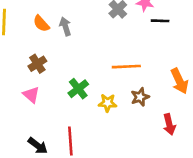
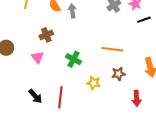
black line: (160, 21) -> (144, 20), turned -32
green cross: (78, 89) -> (73, 59), turned -35
yellow star: (108, 103) -> (94, 83), moved

